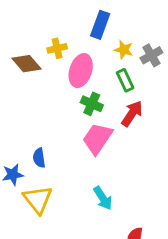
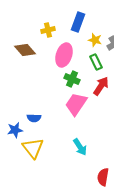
yellow cross: (57, 48) -> (48, 30), moved
blue semicircle: (39, 158) -> (34, 118), turned -80

